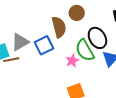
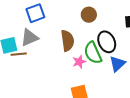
brown semicircle: (59, 27) -> (67, 41), moved
blue square: (44, 45) -> (35, 13), moved

